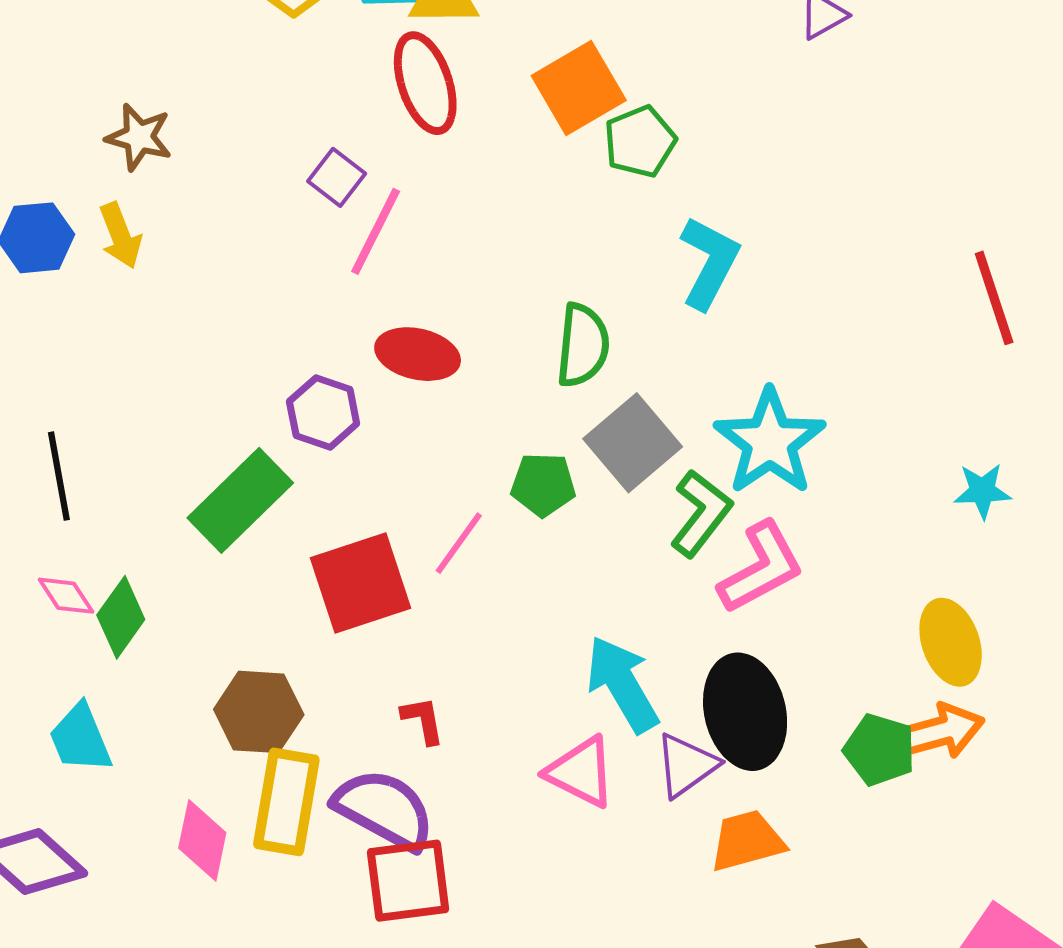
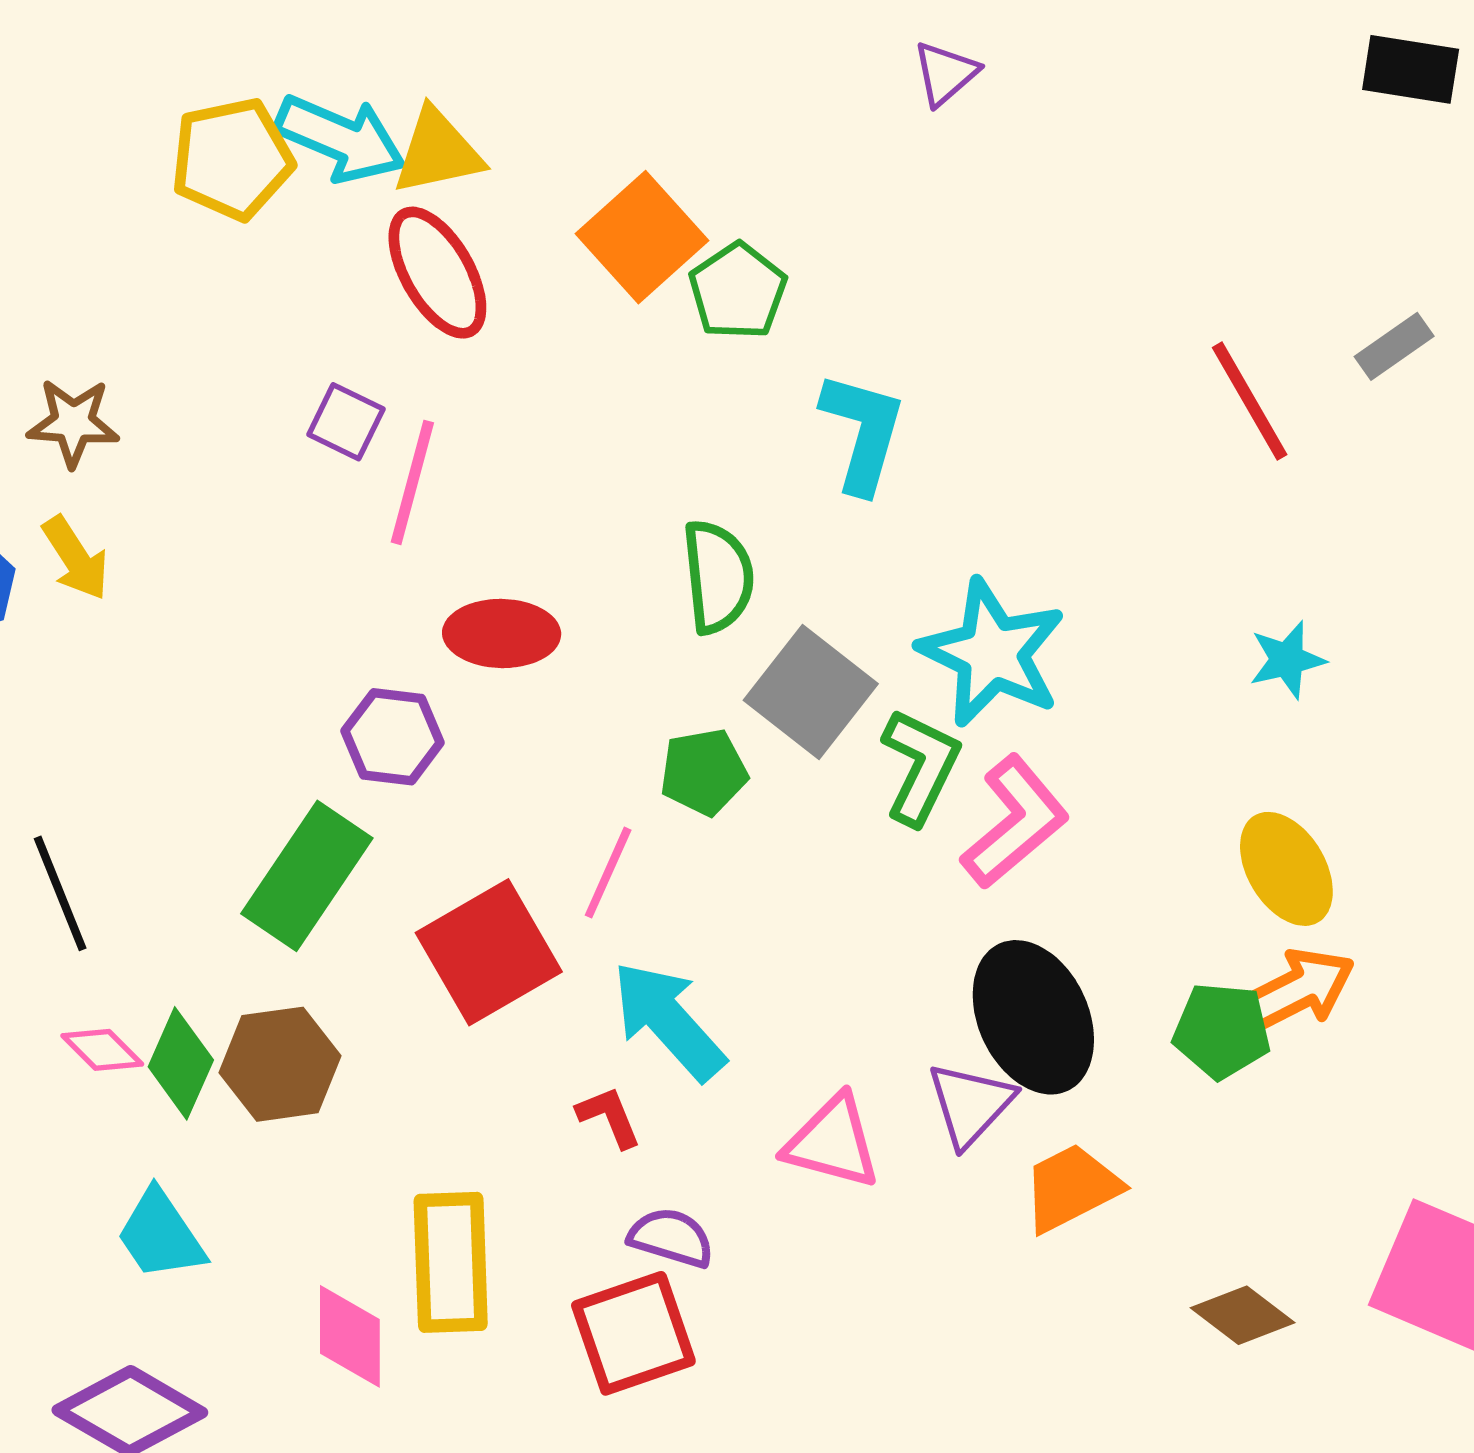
cyan arrow: (622, 684) -> (668, 1021), moved
brown hexagon: (259, 712) -> (280, 1064), moved
purple semicircle: (384, 809) -> (671, 1238), moved, size x0.6

